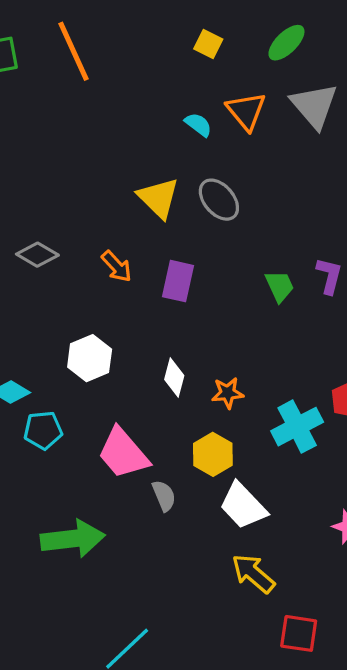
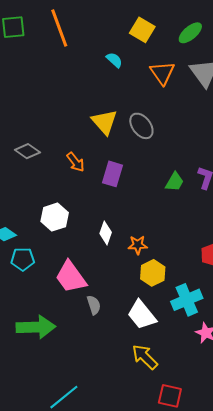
yellow square: (208, 44) -> (142, 30), size x1.4
cyan semicircle: (198, 125) -> (114, 60), moved
green trapezoid: (280, 286) -> (175, 182), turned 50
cyan cross: (297, 427) -> (187, 300), moved
yellow hexagon: (213, 454) -> (153, 273), moved

